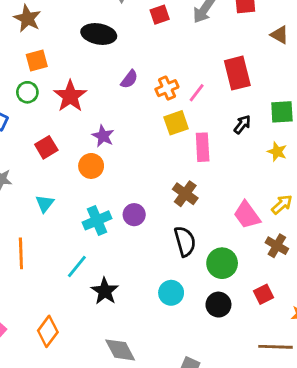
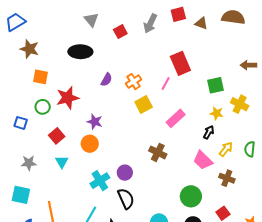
brown triangle: (280, 35) -> (201, 23), moved
orange square: (37, 60) -> (40, 77), turned 35
green circle: (27, 92) -> (43, 107), moved
pink line: (197, 93) -> (166, 83), moved
red star: (70, 96) -> (68, 98), turned 30
black arrow: (242, 124) -> (209, 132), moved
pink rectangle: (203, 147) -> (176, 118), moved, turned 60
cyan triangle: (45, 204) -> (62, 162), moved
black semicircle: (185, 241) -> (126, 199), moved

